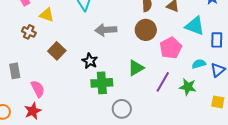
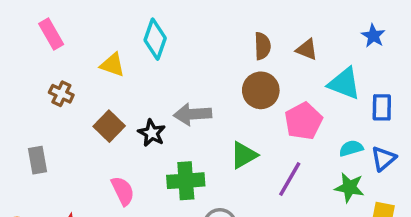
yellow triangle: (47, 15) -> (112, 65), moved
gray arrow: (106, 30) -> (193, 114), moved
black star: (90, 61) -> (152, 133), moved
green star: (188, 87) -> (349, 187), moved
pink semicircle: (38, 89) -> (123, 191), moved

